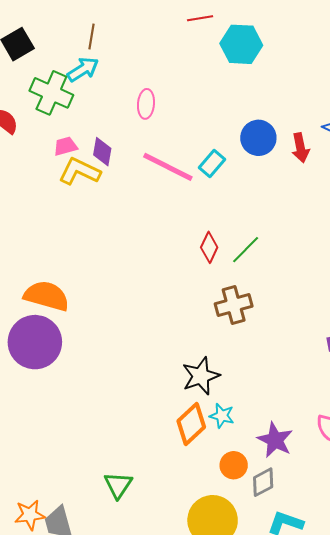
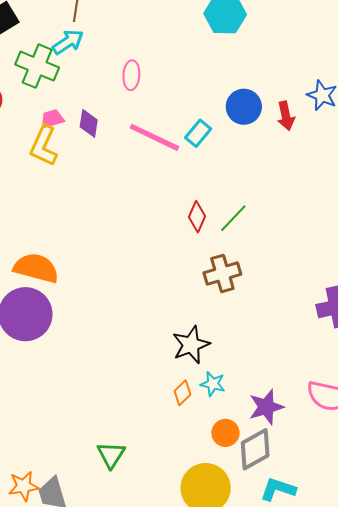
yellow L-shape: (79, 171) -> (44, 146), moved, turned -90
orange diamond: (191, 424) -> (182, 393), size x0.6
purple star: (275, 440) -> (266, 407), turned 30
gray diamond: (263, 482) -> (255, 449), size x1.4

